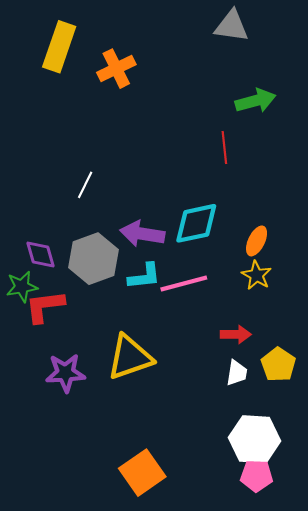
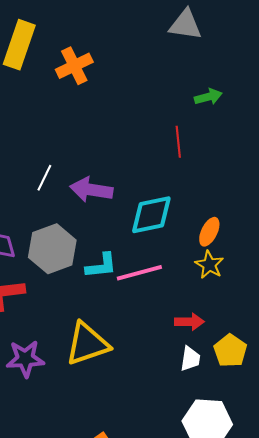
green arrow: (255, 101) -> (208, 97), size x0.7
purple arrow: (142, 234) -> (91, 190), moved

